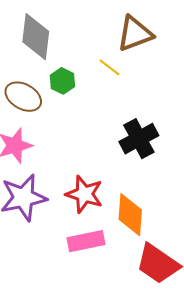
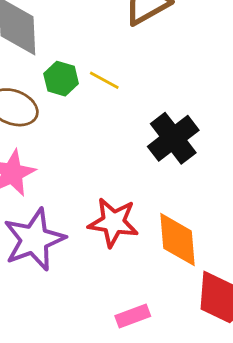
yellow line: (110, 67) -> (104, 80), moved
pink rectangle: (86, 241) -> (133, 316), moved, size x0.7

